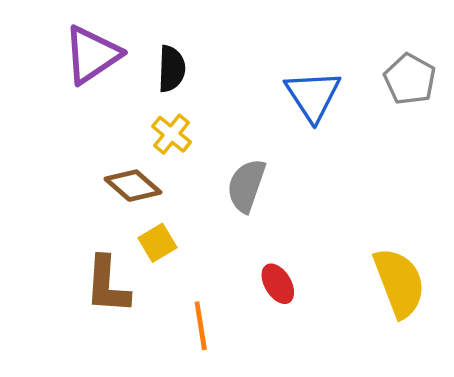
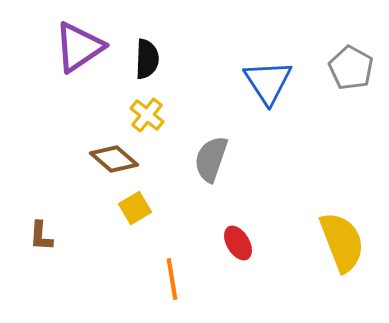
brown L-shape: (107, 285) -> (41, 236), moved, size x0.6

